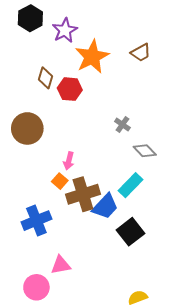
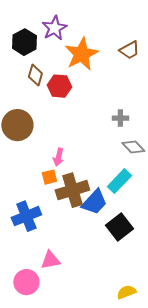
black hexagon: (30, 18) -> (24, 42), moved
gray cross: (122, 124) -> (120, 118), moved, turned -35
orange square: (60, 181) -> (49, 177), turned 35

